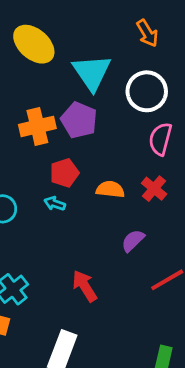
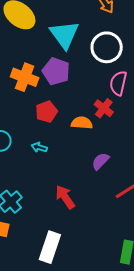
orange cross: (37, 126) -> (25, 77), turned 36
red cross: (154, 189) -> (104, 108), moved
cyan arrow: (55, 204) -> (39, 147), moved

